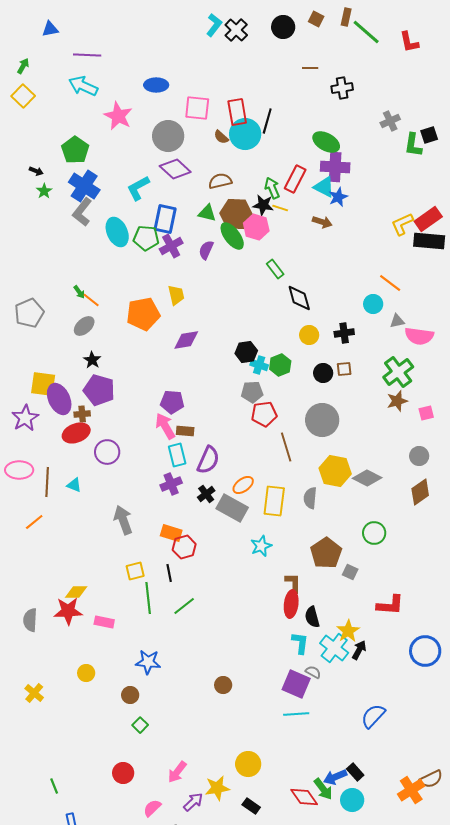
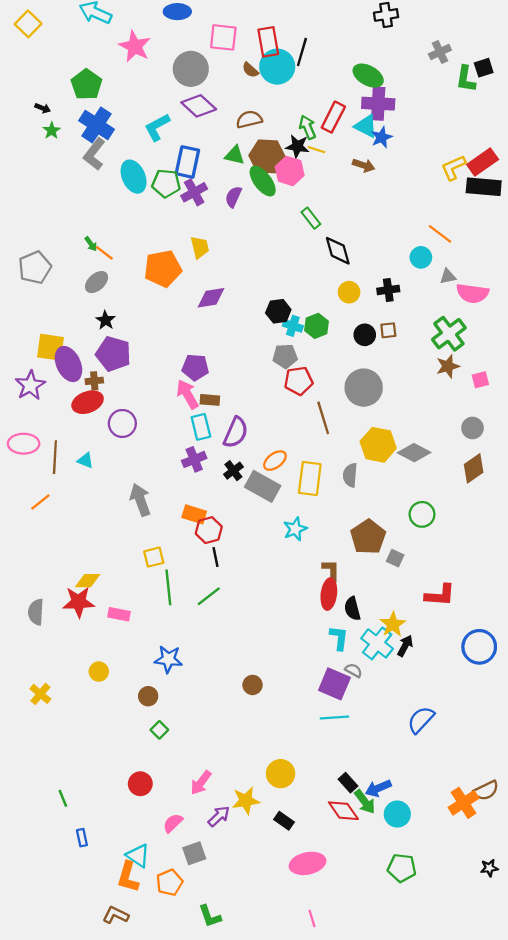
black line: (169, 573) -> (215, 557), moved
black rectangle: (355, 772) -> (348, 783), moved

